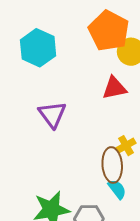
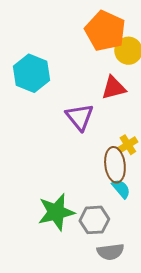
cyan hexagon: (38, 48) -> (32, 73), moved
purple triangle: (52, 114) -> (80, 117), moved

